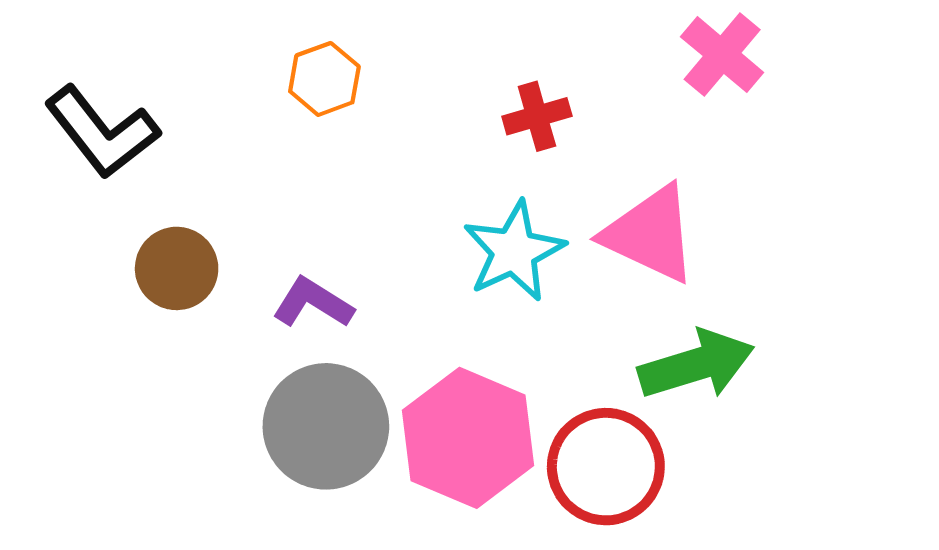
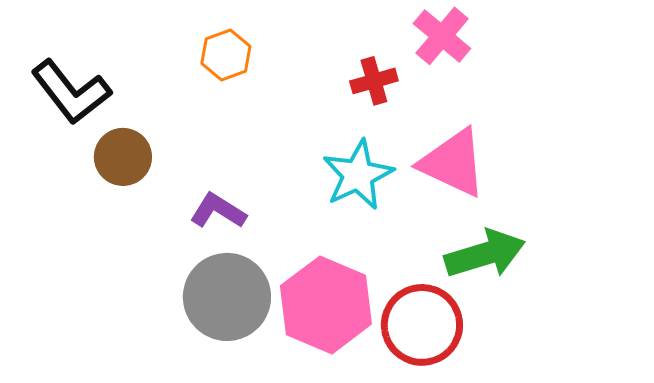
pink cross: (722, 55) -> (442, 36), moved
brown circle: (177, 268) -> (123, 157), moved

